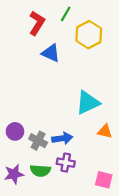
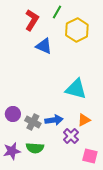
cyan triangle: (88, 103) -> (76, 89), turned 40
orange triangle: (105, 131) -> (84, 120), moved, turned -40
purple cross: (66, 163) -> (71, 136), moved, turned 35

